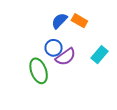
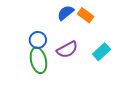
blue circle: (54, 48) -> (38, 40), moved

